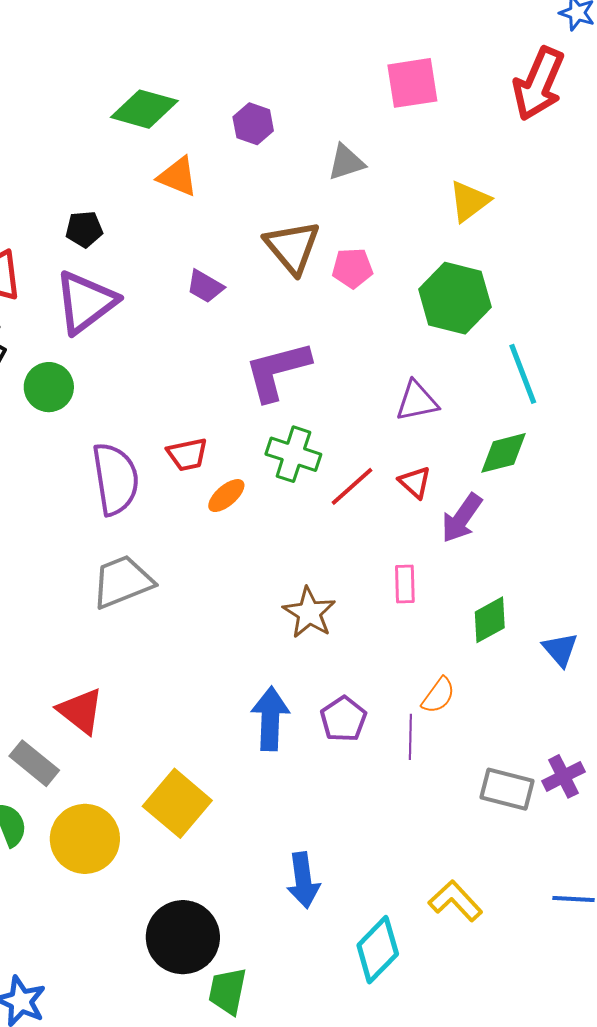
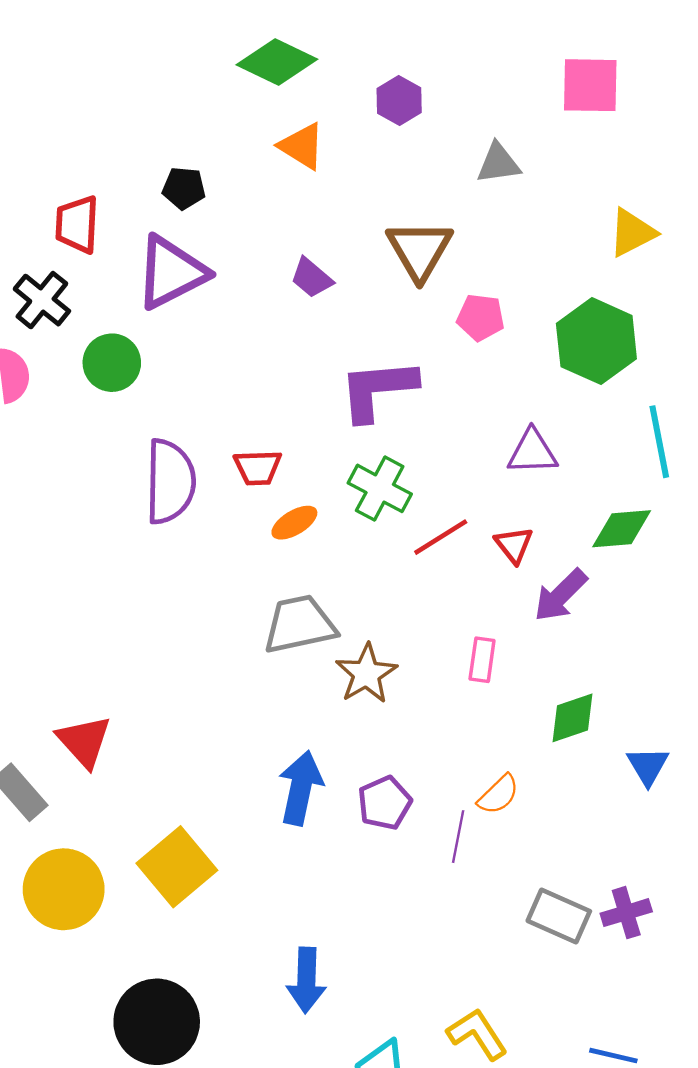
pink pentagon: (352, 268) -> (481, 317), moved
gray trapezoid: (122, 582) -> (300, 624), moved

